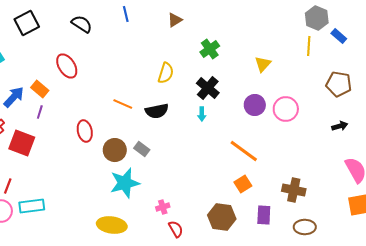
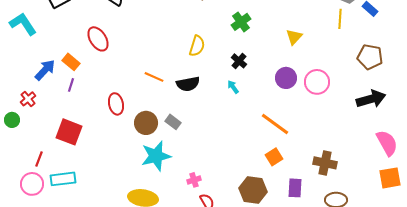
black cross: (208, 88) -> (239, 61), size x0.7
cyan arrow: (202, 114) -> (233, 87), turned 144
black arrow: (340, 126) -> (371, 99), size x1.8
red square: (22, 143) -> (69, 132), moved

